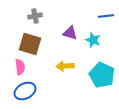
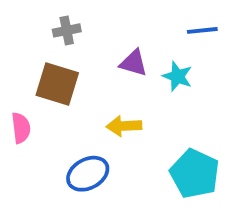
pink semicircle: (20, 67) -> (21, 128), moved
cyan pentagon: (102, 75) -> (195, 174), moved
blue ellipse: (25, 91) -> (88, 174), moved

